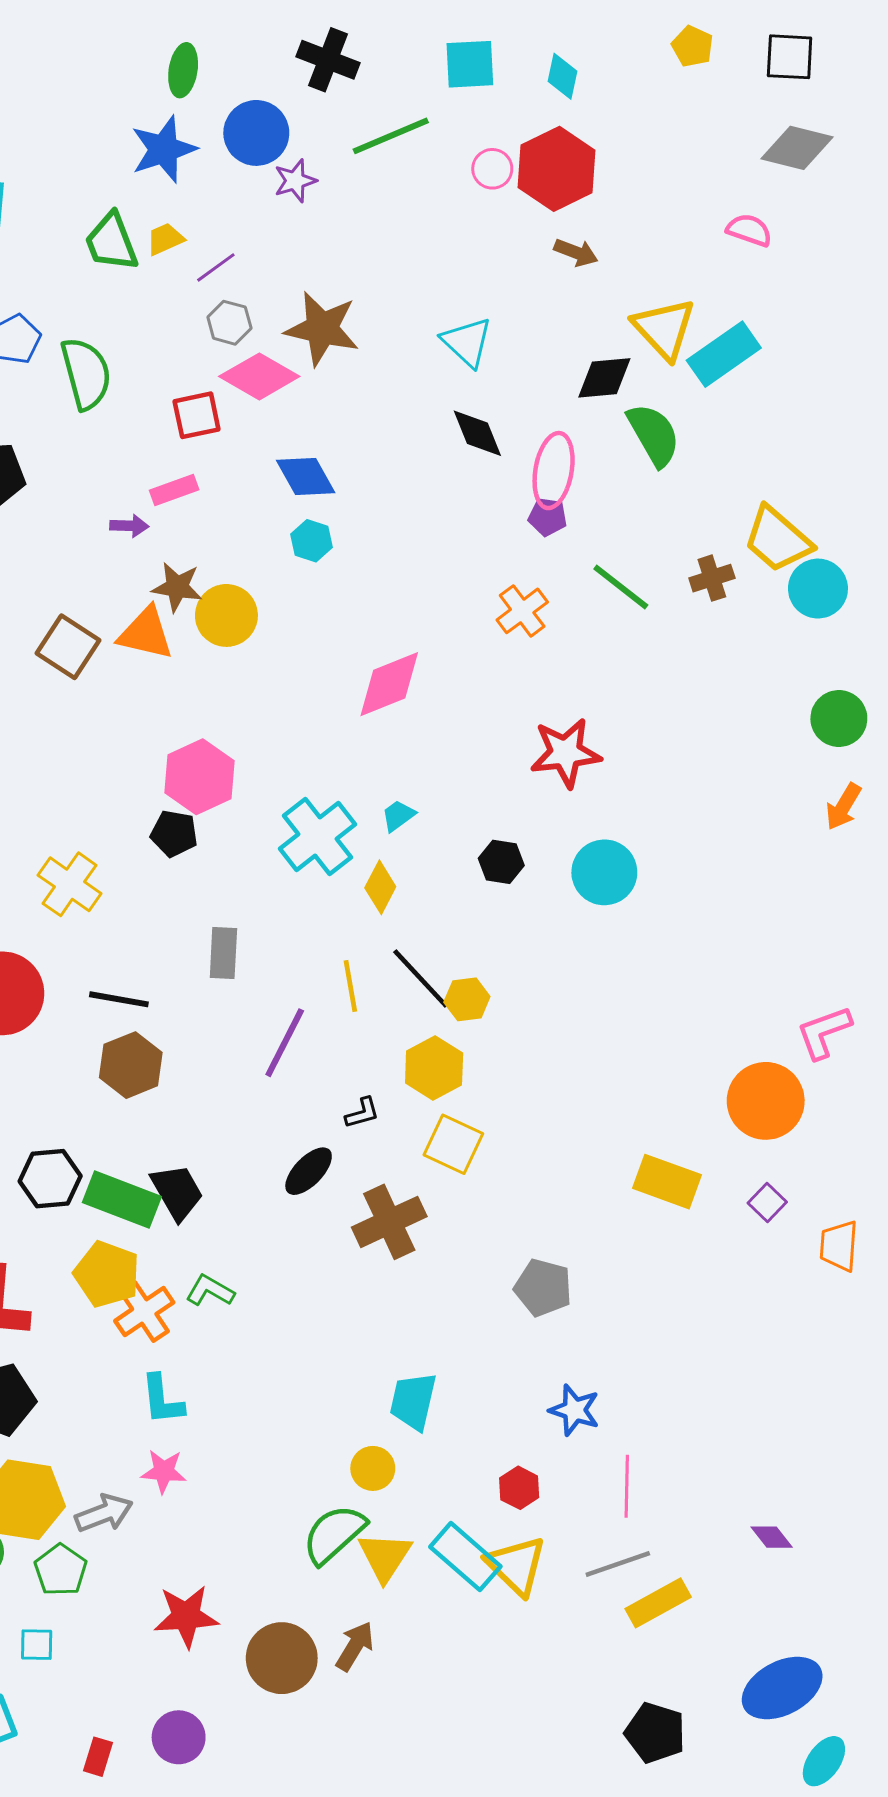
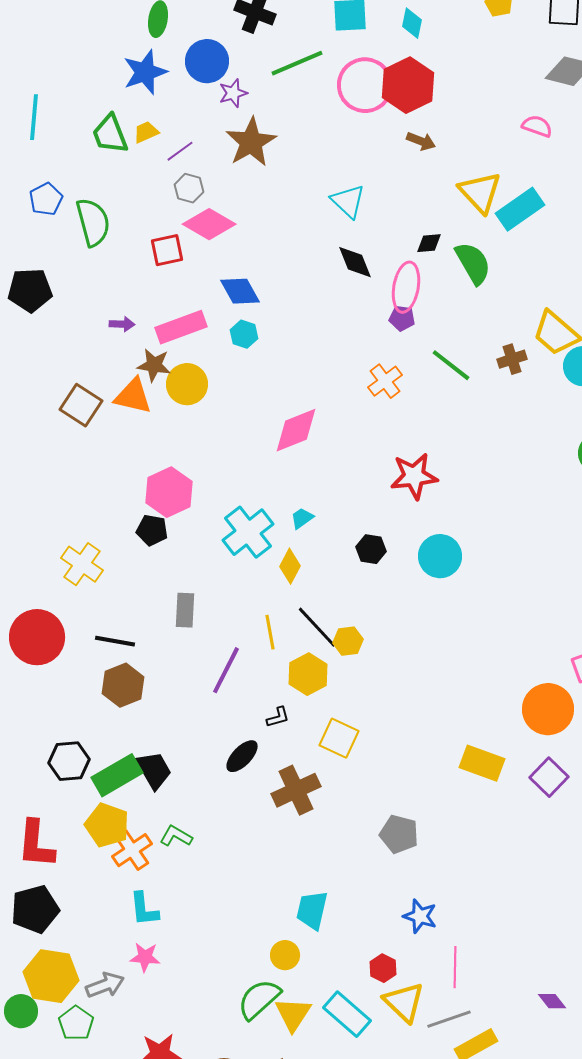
pink circle: (492, 169) -> (365, 85), size x2.0
brown star: (322, 329) -> (251, 142), moved, turned 30
black diamond: (604, 378) -> (429, 243), moved, size x0.7
pink rectangle: (174, 490) -> (181, 327), moved, size x1.6
yellow hexagon: (434, 1068) -> (308, 674), moved
green rectangle: (122, 1200) -> (117, 775), turned -51
purple square: (767, 1203) -> (549, 777), size x1.5
yellow triangle: (516, 1565) -> (404, 1002), moved

